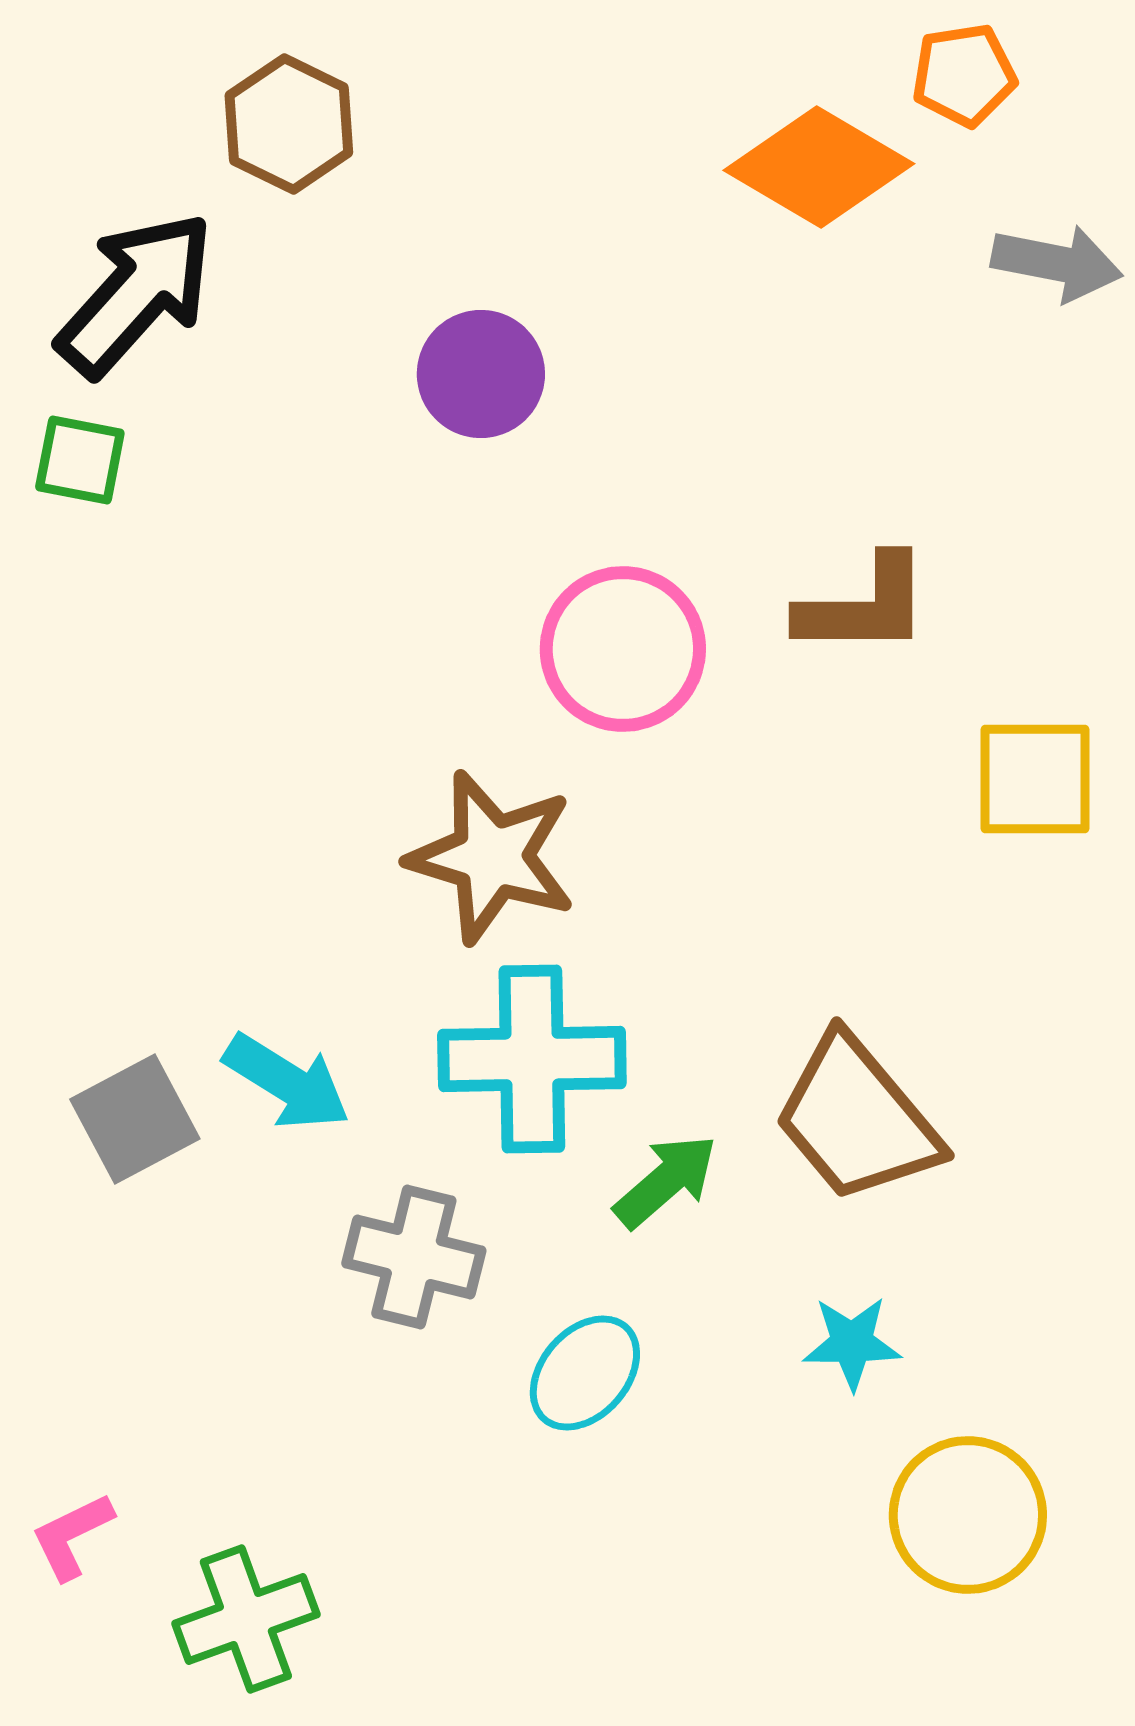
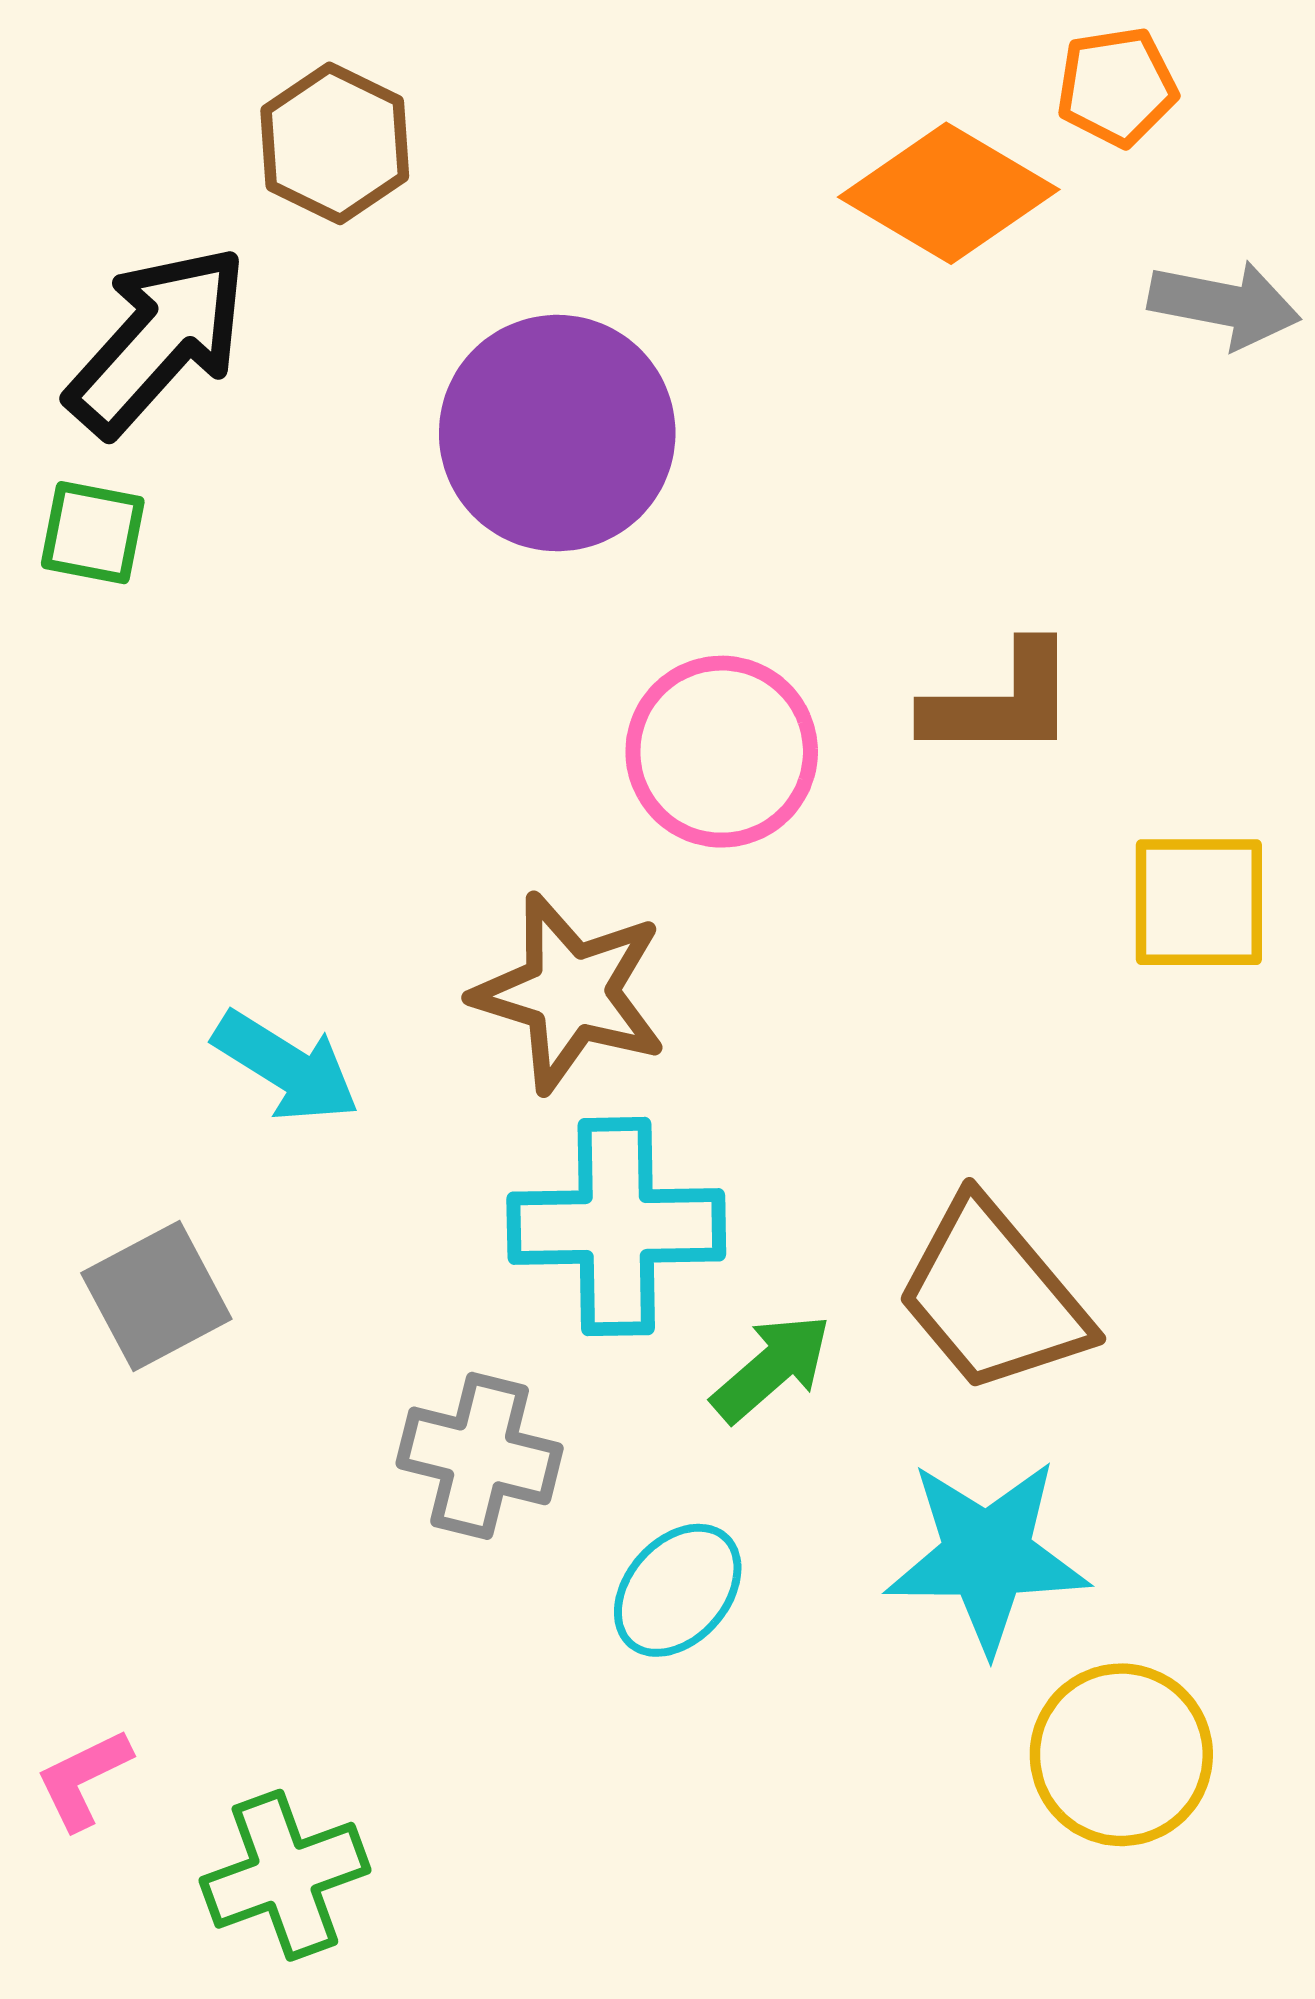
purple circle: (481, 374) -> (557, 433), size x1.6
cyan arrow: (287, 1082) -> (286, 1067), moved
cyan star: (852, 1343) -> (987, 1556), size x1.8

